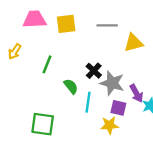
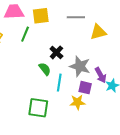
green line: (47, 64) -> (25, 34), moved
black cross: (94, 71) -> (56, 52), moved
green square: (43, 124) -> (38, 108), moved

